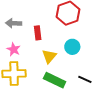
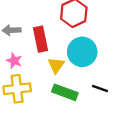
red rectangle: (38, 33) -> (40, 39), size x1.5
cyan circle: (72, 47) -> (82, 52), size x1.6

